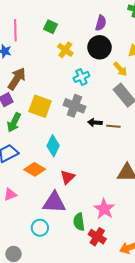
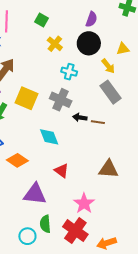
cyan cross: (81, 77) -> (69, 72), turned 35
cyan diamond: (53, 146) -> (49, 137), moved, turned -50
red triangle: (68, 177) -> (62, 171), moved, turned -42
green semicircle: (79, 222) -> (45, 224), moved
cyan circle: (40, 228) -> (27, 236), moved
red cross: (97, 237) -> (75, 231), size x1.4

